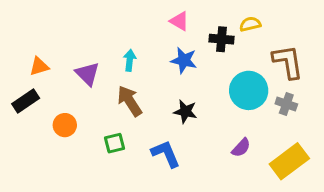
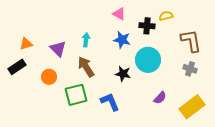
cyan circle: (249, 90) -> (148, 60), moved
orange circle: (65, 125) -> (49, 77), moved
green square: (115, 143) -> (76, 95), size x1.6

